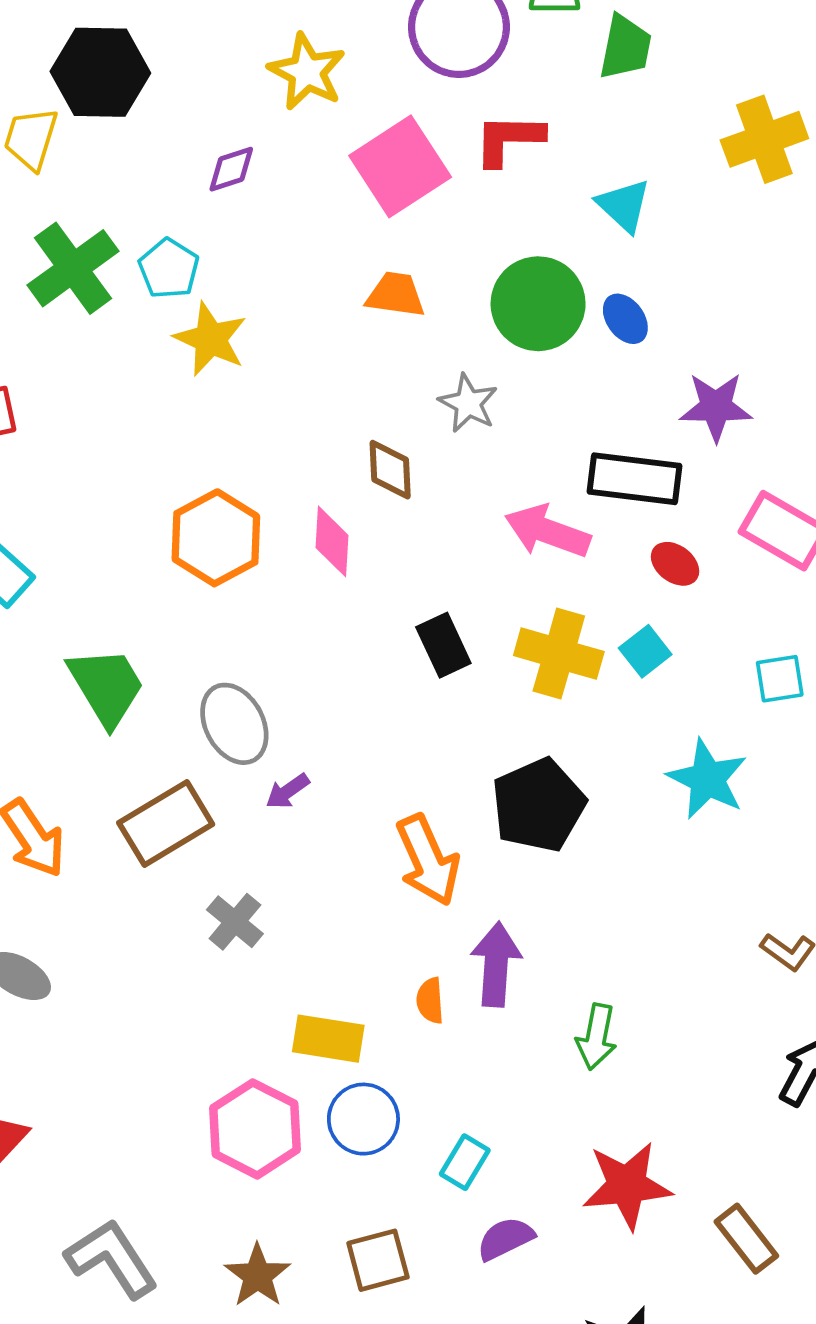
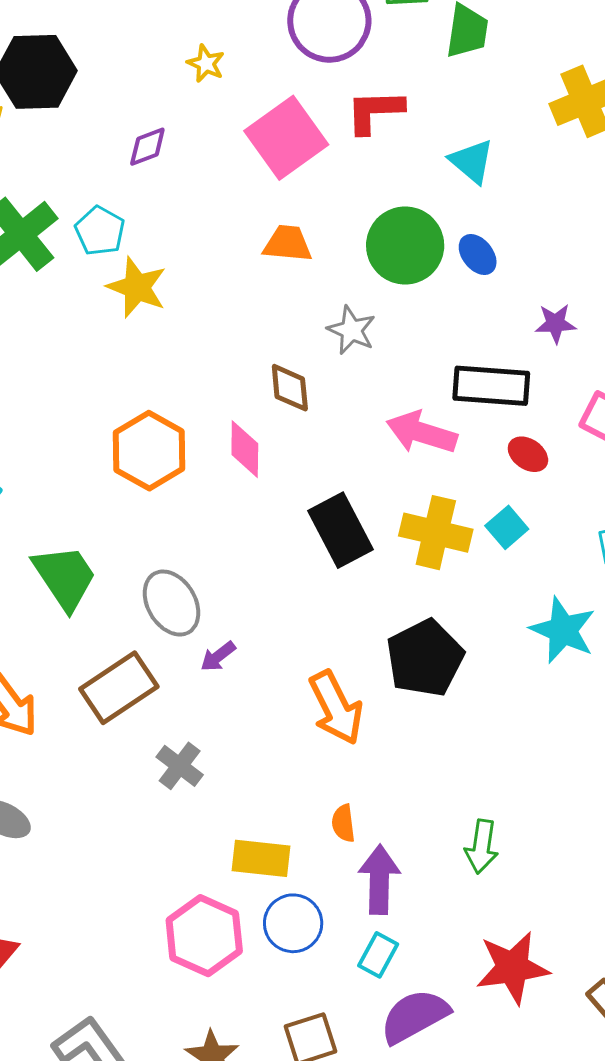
yellow star: (307, 72) -> (206, 64), size x0.6
purple star: (716, 407) -> (555, 323), size x0.7
black rectangle: (443, 645) -> (341, 530), size x1.4
purple arrow: (496, 964) -> (379, 879), moved
purple semicircle: (505, 1239) -> (415, 1016), size x1.5

